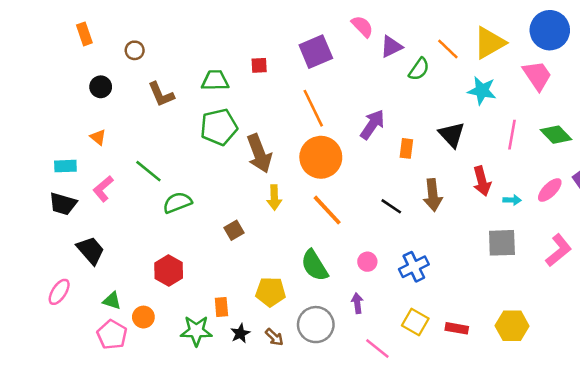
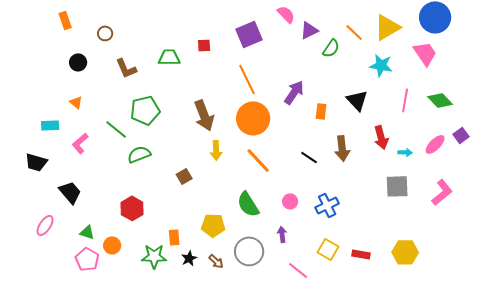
green pentagon: (219, 127) -> (145, 110), moved
black trapezoid: (63, 204) -> (36, 162), moved

